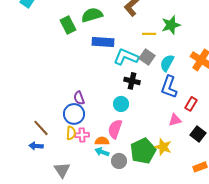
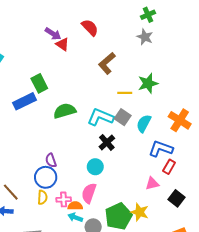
green semicircle: (92, 15) -> (65, 111), moved
blue rectangle: (103, 42) -> (25, 101), moved, turned -30
black cross: (132, 81) -> (107, 142), turned 35
blue L-shape: (169, 87) -> (161, 149), moved, turned 90
pink cross: (82, 135) -> (64, 199), moved

